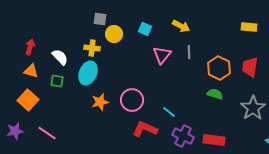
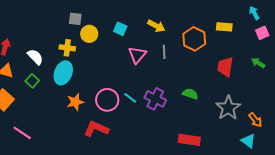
orange hexagon: (219, 68) -> (194, 39), moved
green square: (57, 81) -> (32, 81), turned 32
cyan line: (169, 112) -> (130, 98), moved
red L-shape: (145, 129) -> (96, 129), moved
purple cross: (183, 136) -> (155, 99), moved

